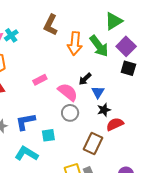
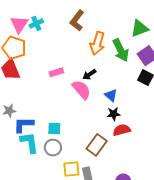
black arrow: (85, 79) -> (89, 74), moved
blue triangle: (98, 92) -> (111, 95), turned -32
gray circle: (70, 113) -> (53, 147), moved
blue L-shape: (25, 122) -> (24, 125), moved
cyan L-shape: (26, 154) -> (29, 143), turned 40

